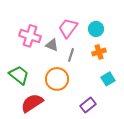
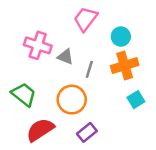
pink trapezoid: (68, 28) -> (86, 19), moved
orange cross: (99, 52) -> (125, 66), size x1.5
purple rectangle: (88, 105) -> (87, 132), moved

